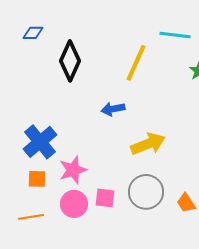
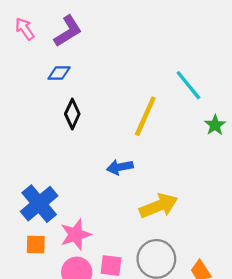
blue diamond: (33, 33) -> (59, 73), moved
cyan line: (175, 35) -> (188, 85), turned 44
black diamond: (70, 61) -> (72, 114), size x0.7

